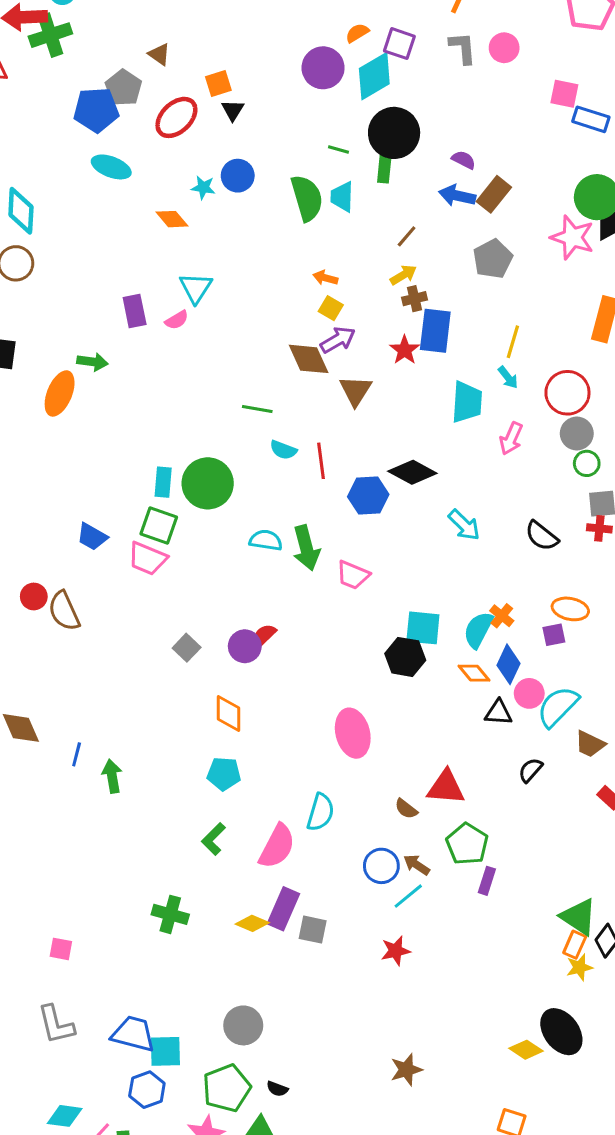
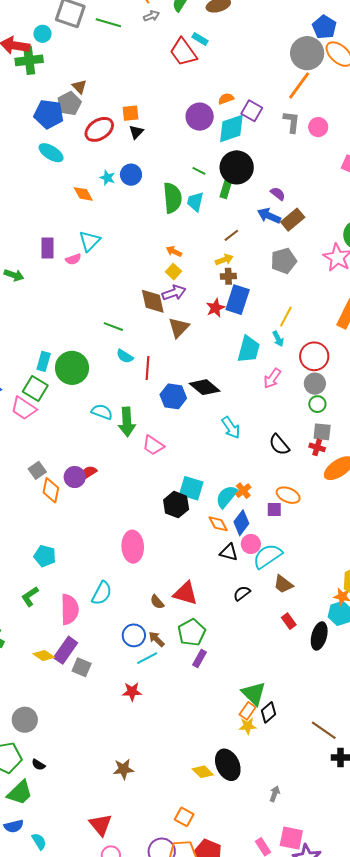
brown triangle: (159, 54) -> (79, 87), moved
orange diamond: (228, 713) -> (51, 490), moved
pink semicircle: (277, 846) -> (70, 609), turned -40

